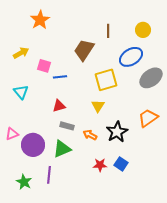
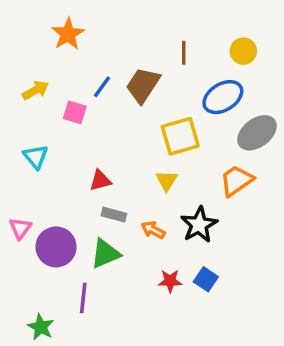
blue line: (60, 77) -> (102, 87), moved, turned -48
orange trapezoid: (148, 118) -> (237, 180), moved
pink triangle: (12, 134) -> (20, 228), turned -32
green star: (24, 182) -> (41, 327), moved

